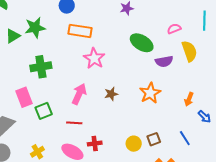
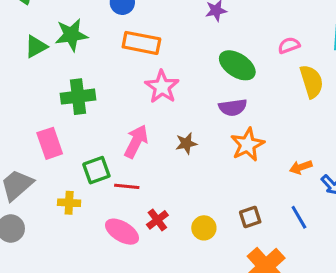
purple semicircle: (164, 61) -> (233, 107), moved
orange arrow: (189, 99) -> (301, 167), moved, turned 48
green square: (44, 111) -> (96, 170), moved
red cross: (95, 143) -> (157, 220), turned -32
yellow circle: (134, 144) -> (204, 228), moved
yellow cross: (37, 152) -> (69, 203), moved, turned 32

